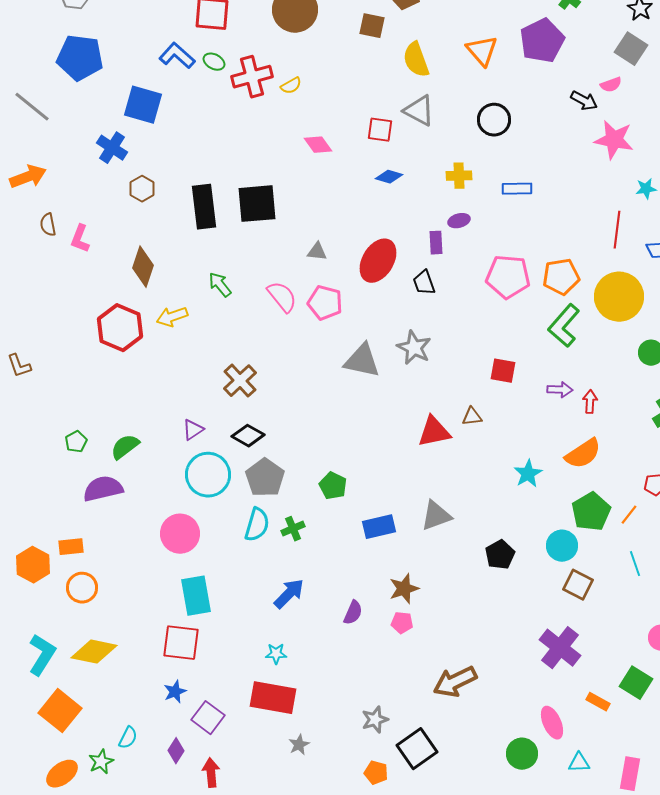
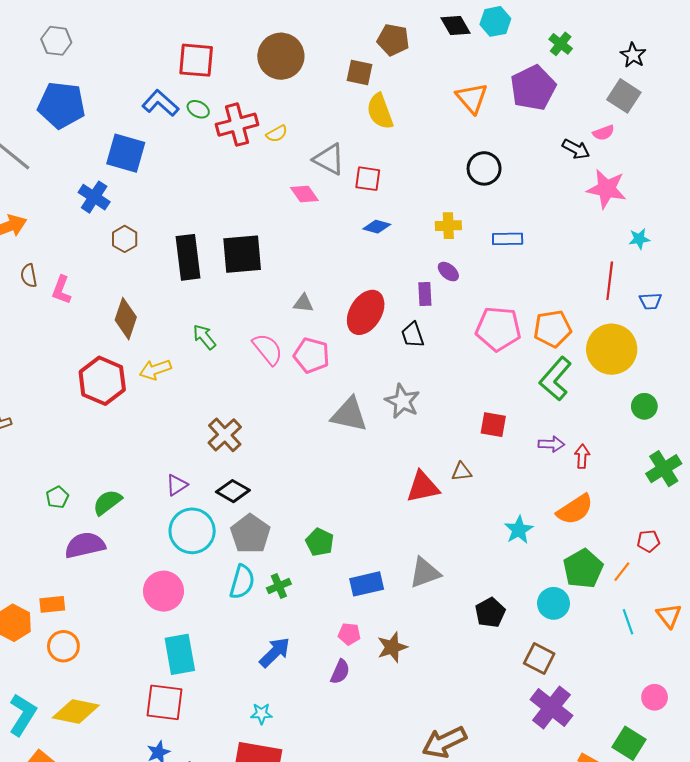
yellow semicircle: (416, 60) -> (380, 111), moved
gray triangle: (419, 111) -> (329, 159), moved
purple ellipse: (459, 221) -> (448, 272), turned 55
brown square: (578, 585) -> (539, 658), moved
pink pentagon: (402, 623) -> (349, 634), moved

